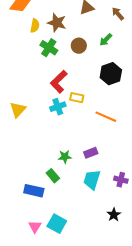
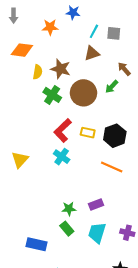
brown arrow: (118, 14) -> (124, 69), moved
brown circle: (79, 46) -> (83, 93), size x1.6
black hexagon: (111, 74) -> (115, 136), moved
yellow rectangle: (77, 98) -> (88, 133), moved
cyan cross: (58, 107) -> (62, 157), turned -35
green rectangle: (53, 176) -> (67, 229), moved

